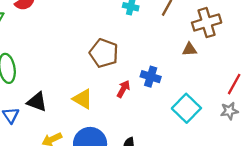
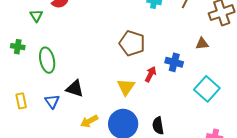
brown triangle: (189, 49) -> (202, 44), moved
yellow triangle: (83, 99) -> (126, 87), moved, turned 36

